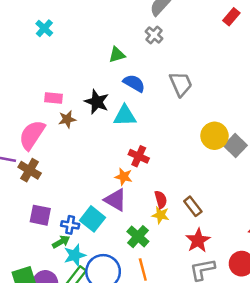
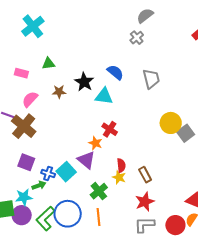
cyan cross: (44, 28) -> (33, 26), moved, size x1.6
green triangle: (117, 55) -> (48, 63), moved
pink rectangle: (54, 98) -> (21, 73), moved
pink semicircle: (32, 135) -> (30, 99), size x0.7
brown cross: (30, 170) -> (24, 126), size x1.4
cyan star: (75, 255) -> (24, 197), moved

